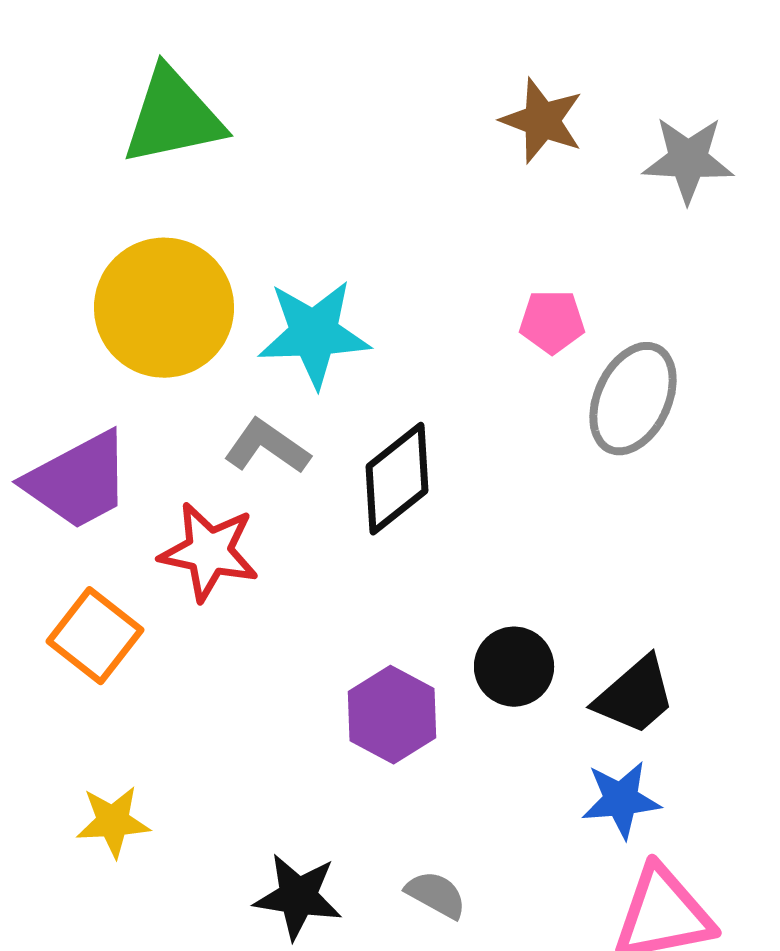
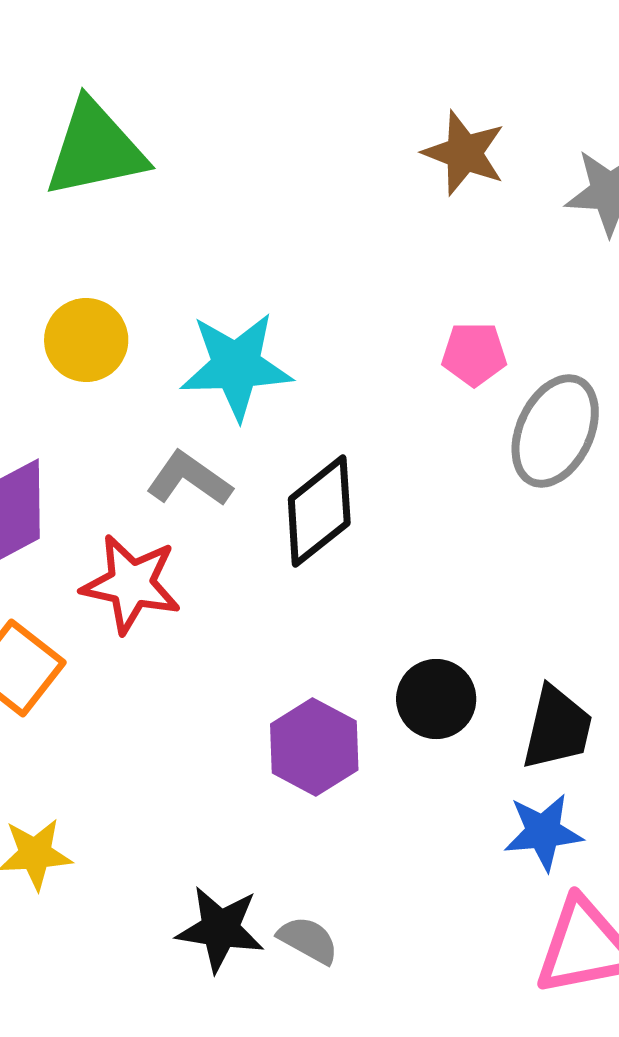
yellow circle: (164, 308) -> (86, 340), size x0.6
black trapezoid: (635, 696) -> (557, 728), turned -36
gray semicircle: (436, 895) -> (308, 940), moved

